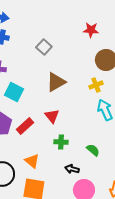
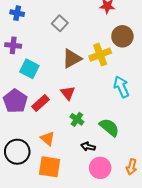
yellow cross: (96, 85) -> (100, 55), moved, size x1.5
green cross: (61, 142) -> (77, 119), turned 32
green semicircle: (93, 150) -> (109, 127), size x1.5

